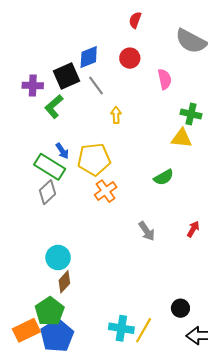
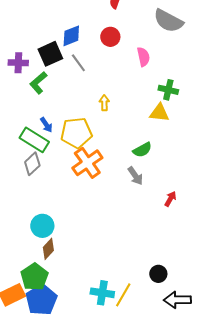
yellow arrow: (116, 115) -> (104, 103), moved
orange cross: (106, 191) -> (87, 163), size x1.4
gray arrow: (147, 231) -> (135, 176), moved

